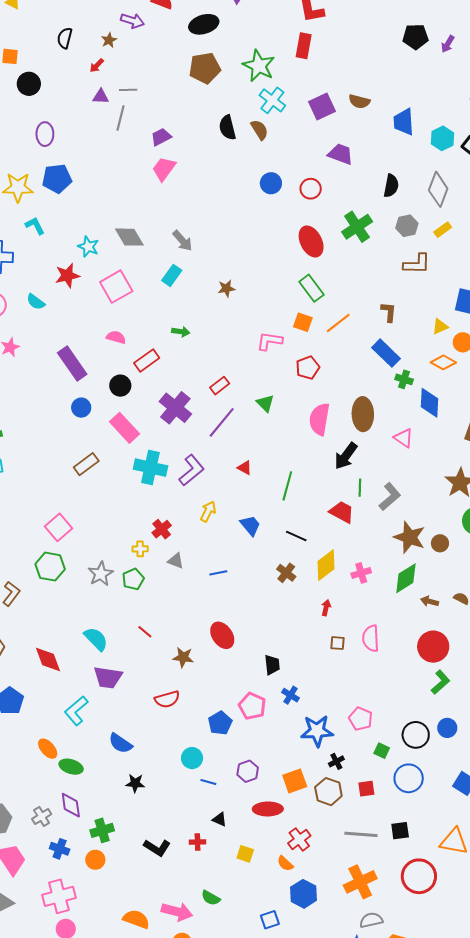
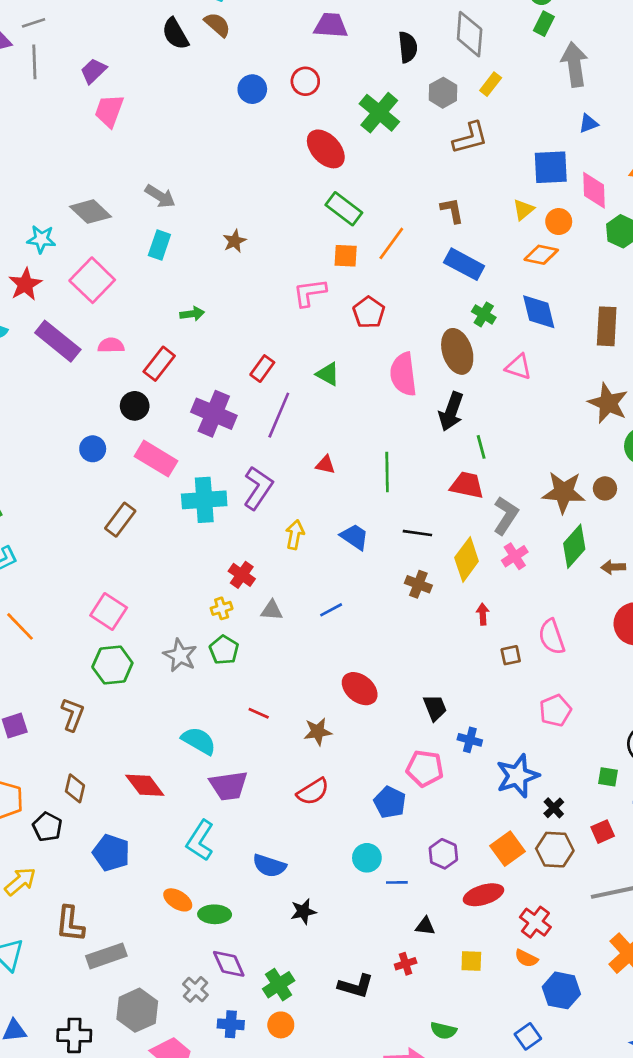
purple rectangle: (72, 363) -> (58, 341), moved
green cross: (404, 379) -> (484, 314), moved, turned 30
gray L-shape: (390, 497) -> (506, 515), moved
pink pentagon: (361, 719) -> (555, 710), moved, turned -30

